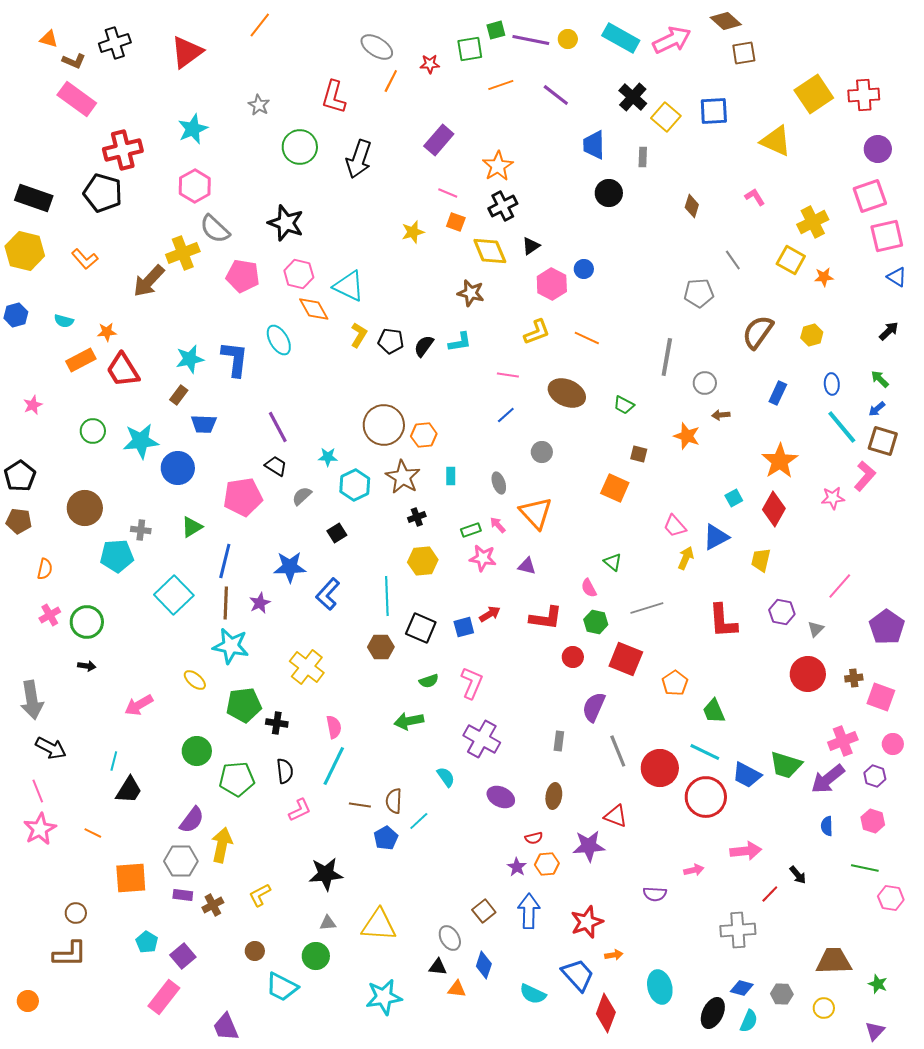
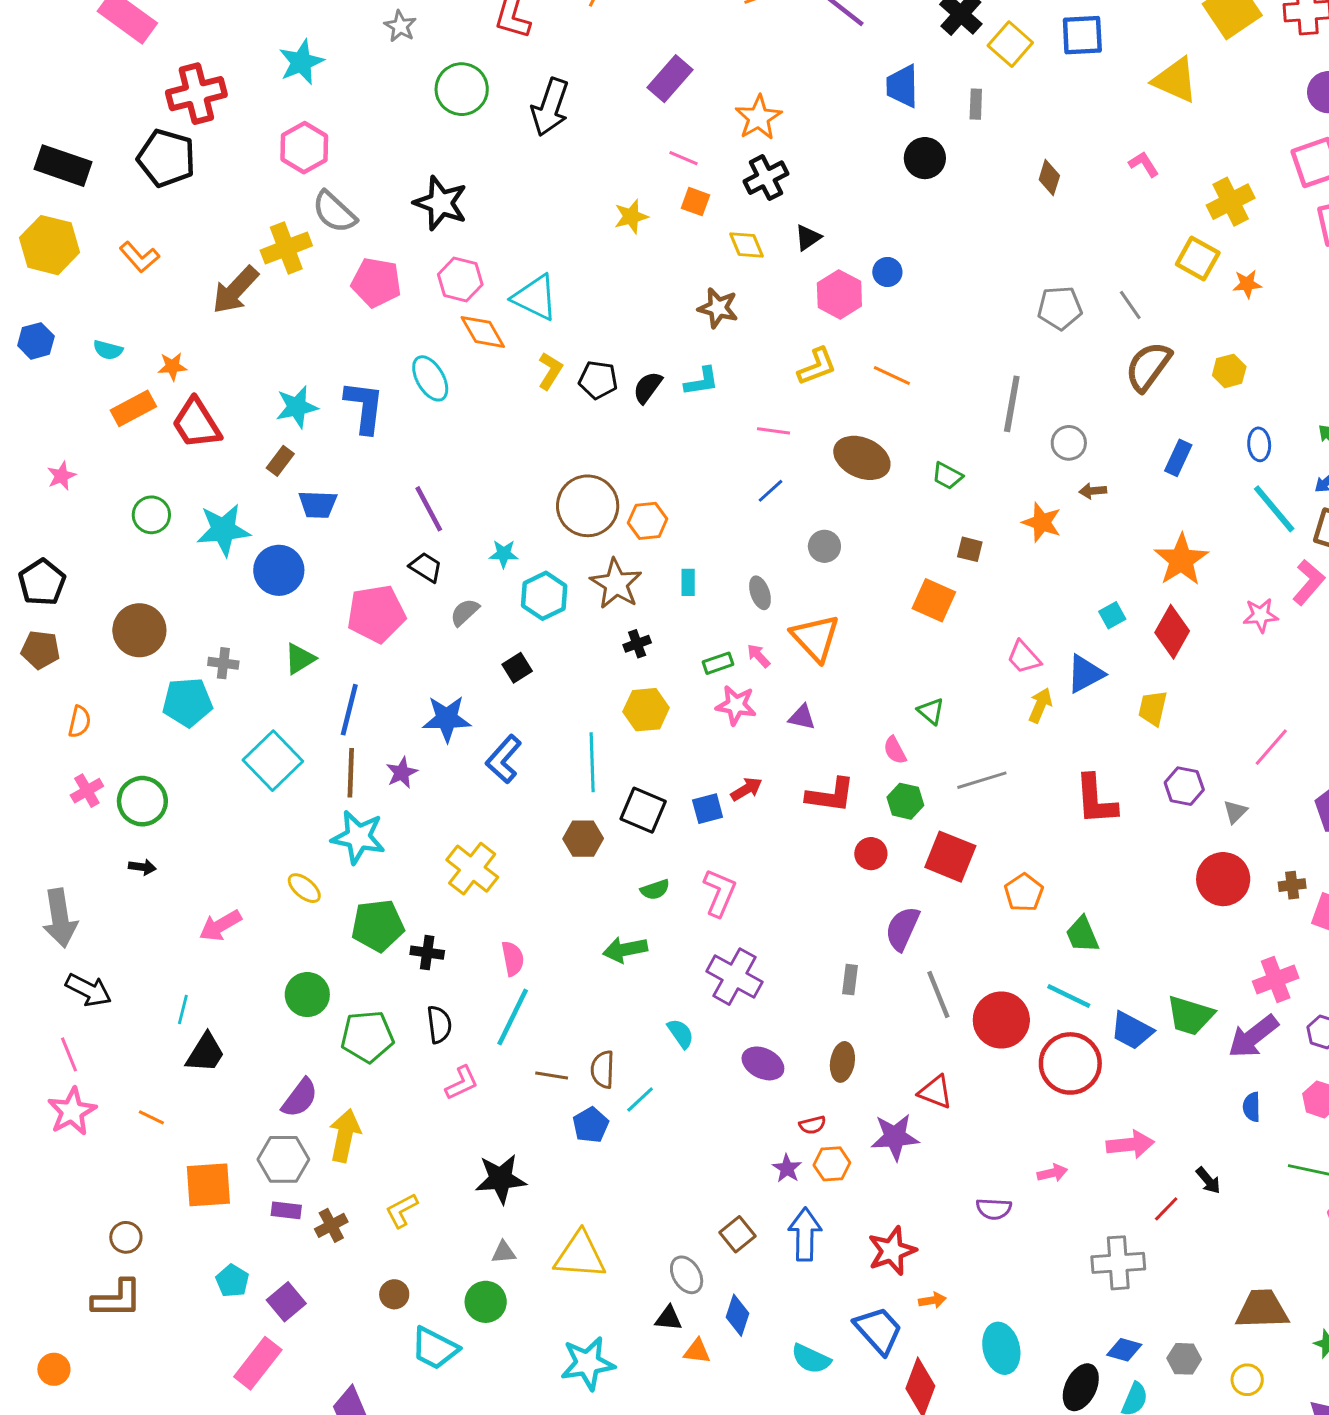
yellow diamond: (490, 251) -> (746, 245), size x0.7
gray line: (733, 260) -> (1130, 305), moved

